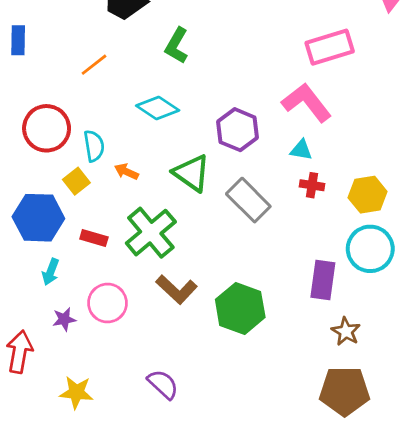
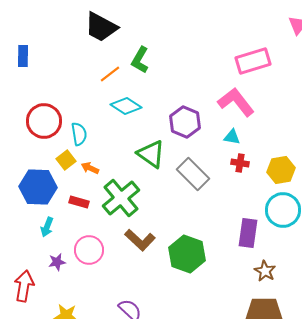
orange line: (94, 65) -> (110, 74), moved
orange arrow: (126, 172) -> (90, 168), moved

